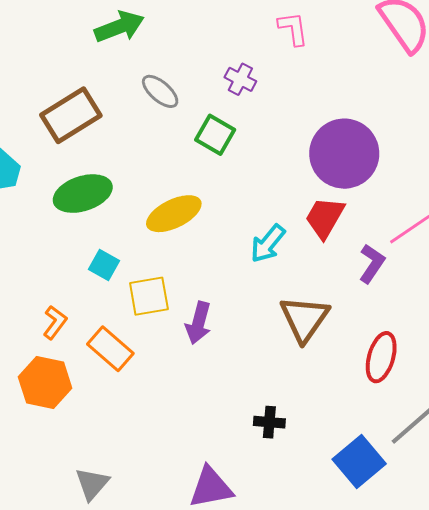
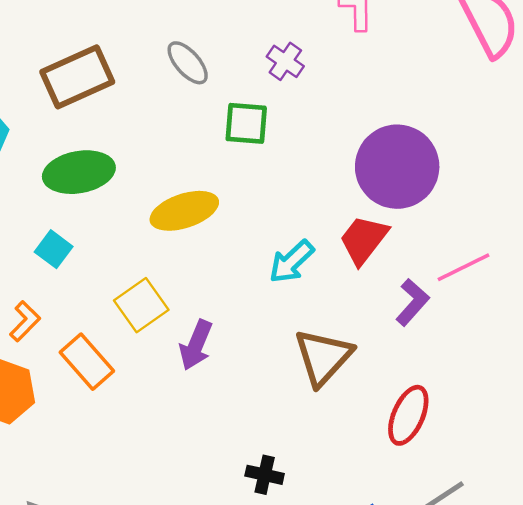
green square: (215, 135) -> (246, 123), turned -33
cyan square: (104, 265) -> (54, 249), moved
yellow square: (149, 296) -> (141, 305), turned -33

